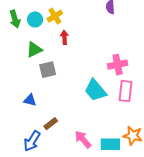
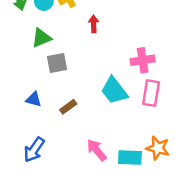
red arrow: (64, 37) -> (94, 24), moved
brown rectangle: (51, 124) -> (68, 107), moved

